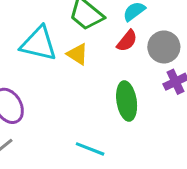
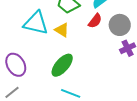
green ellipse: (127, 101) -> (62, 65), moved, turned 50

